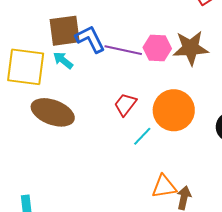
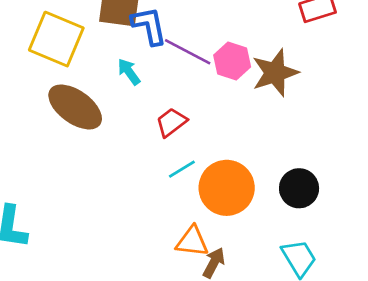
brown star: (191, 48) -> (275, 73), turned -30
cyan arrow: (63, 60) -> (129, 72), moved
orange circle: (174, 110) -> (227, 188), moved

